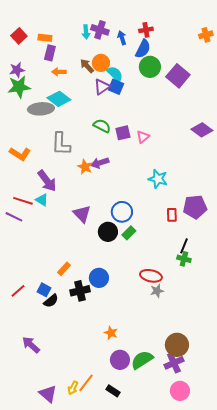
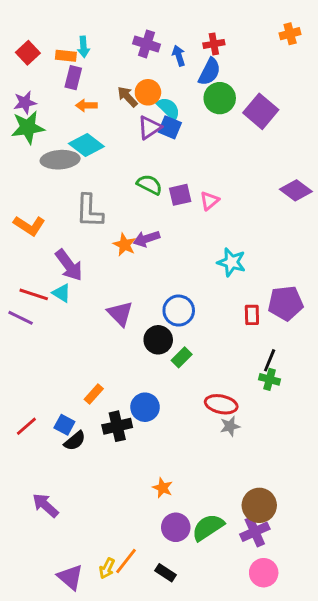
cyan arrow: (86, 32) -> (83, 47), moved
orange cross: (206, 35) -> (290, 34), moved
green rectangle: (129, 233) -> (182, 357), moved

